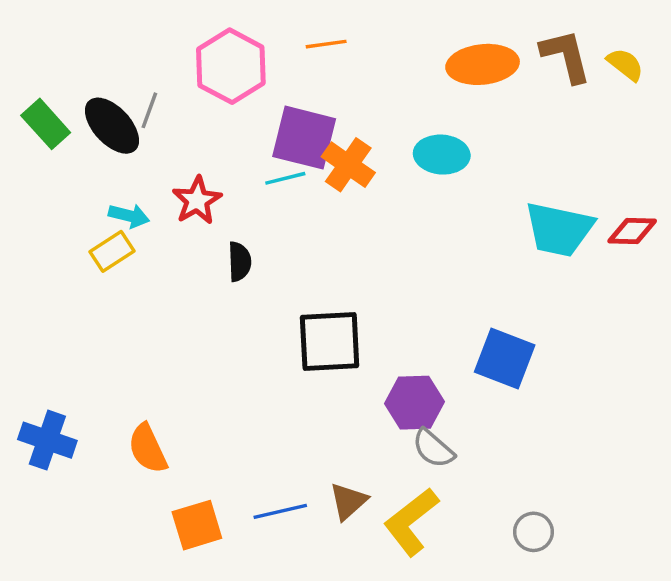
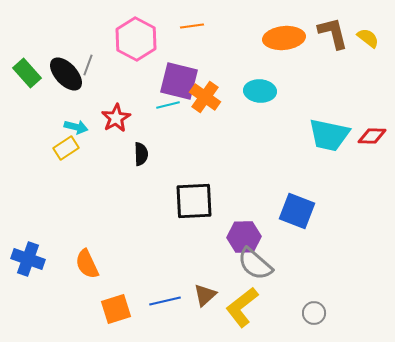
gray semicircle: (433, 449) -> (255, 264), size x1.4

